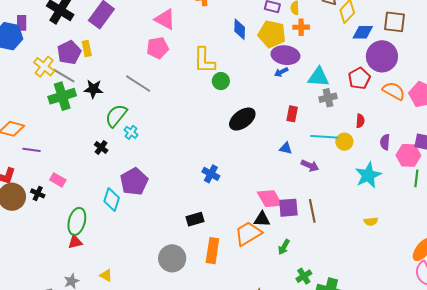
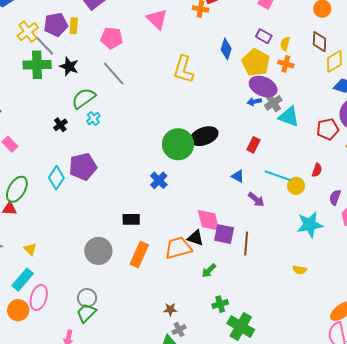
pink pentagon: (158, 48) -> (112, 38), moved
green circle: (221, 81) -> (178, 144), moved, size x1.8
gray cross: (328, 98) -> (273, 103), moved, turned -36

